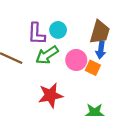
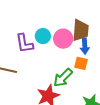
green arrow: (47, 55) -> (63, 78), moved
pink circle: (76, 60) -> (63, 39), moved

